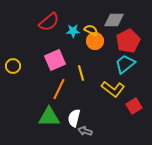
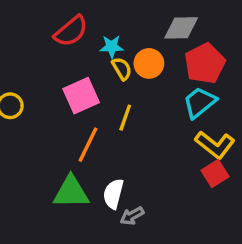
yellow semicircle: (91, 30) -> (122, 69), moved, turned 32
yellow line: (81, 73) -> (125, 118), turned 35
yellow L-shape: (113, 89) -> (215, 145), moved
gray arrow: (85, 131) -> (132, 216), turned -48

